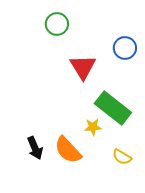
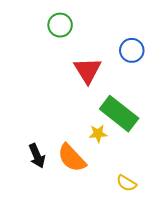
yellow semicircle: (122, 157) -> (126, 183), moved

